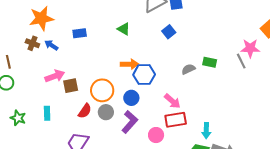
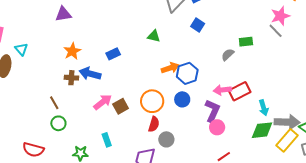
orange star: (41, 18) -> (72, 51), size x0.7
blue arrow: (51, 45) -> (90, 74), size x1.5
pink arrow: (172, 101) -> (222, 90), turned 150
red semicircle: (85, 111) -> (154, 124), moved
gray circle: (106, 112) -> (166, 139), moved
red rectangle: (176, 120) -> (240, 91), moved
purple L-shape: (130, 122) -> (212, 111), moved

